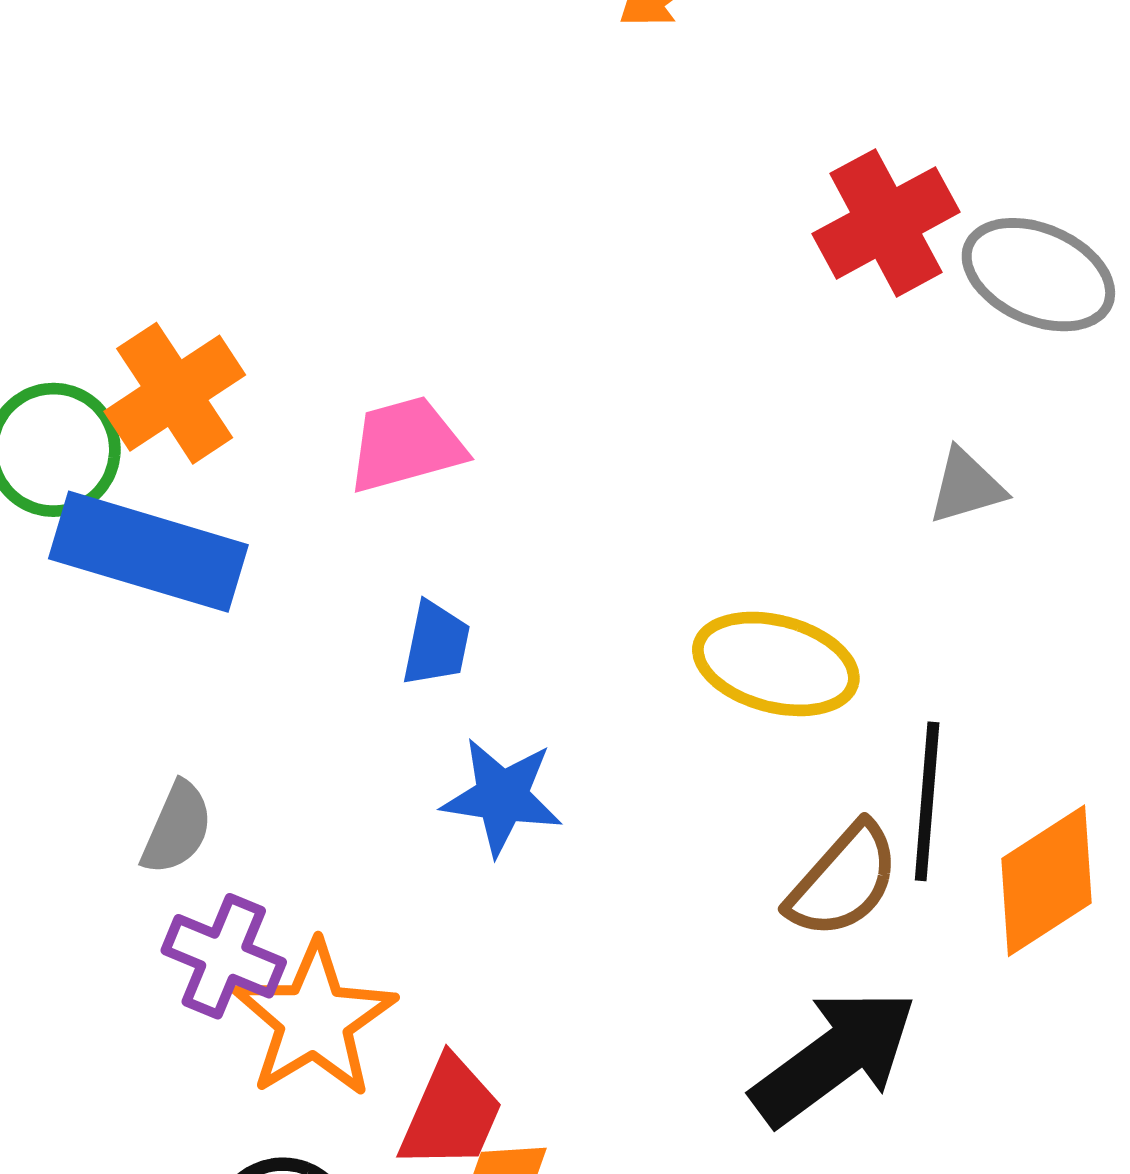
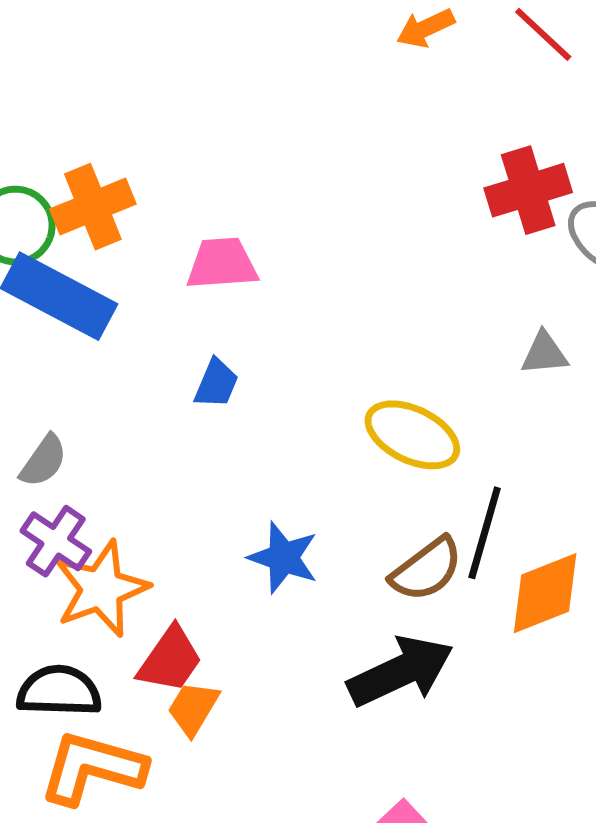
blue star: (502, 797) -> (283, 558), moved

